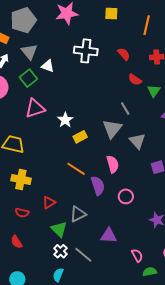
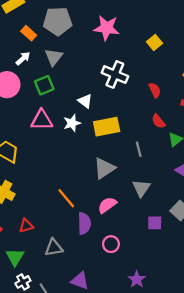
yellow square: (111, 14) -> (154, 42), turned 32
white triangle: (48, 66) -> (85, 101), moved
white star: (65, 120) -> (72, 123), moved
gray triangle: (112, 129) -> (104, 168), moved
yellow rectangle: (80, 137) -> (107, 127), moved, size x1.6
pink semicircle: (113, 164) -> (107, 205), turned -126
green triangle: (59, 229) -> (15, 257), moved

